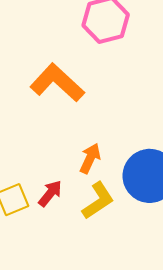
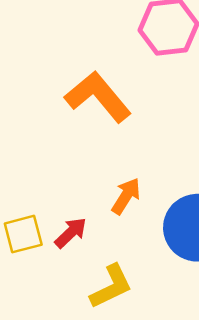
yellow L-shape: (98, 201) -> (111, 287), moved

